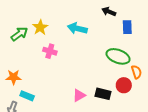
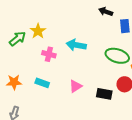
cyan arrow: (77, 28) -> (76, 45), moved
pink triangle: (79, 95) -> (76, 86), moved
cyan rectangle: (27, 96) -> (42, 83), moved

